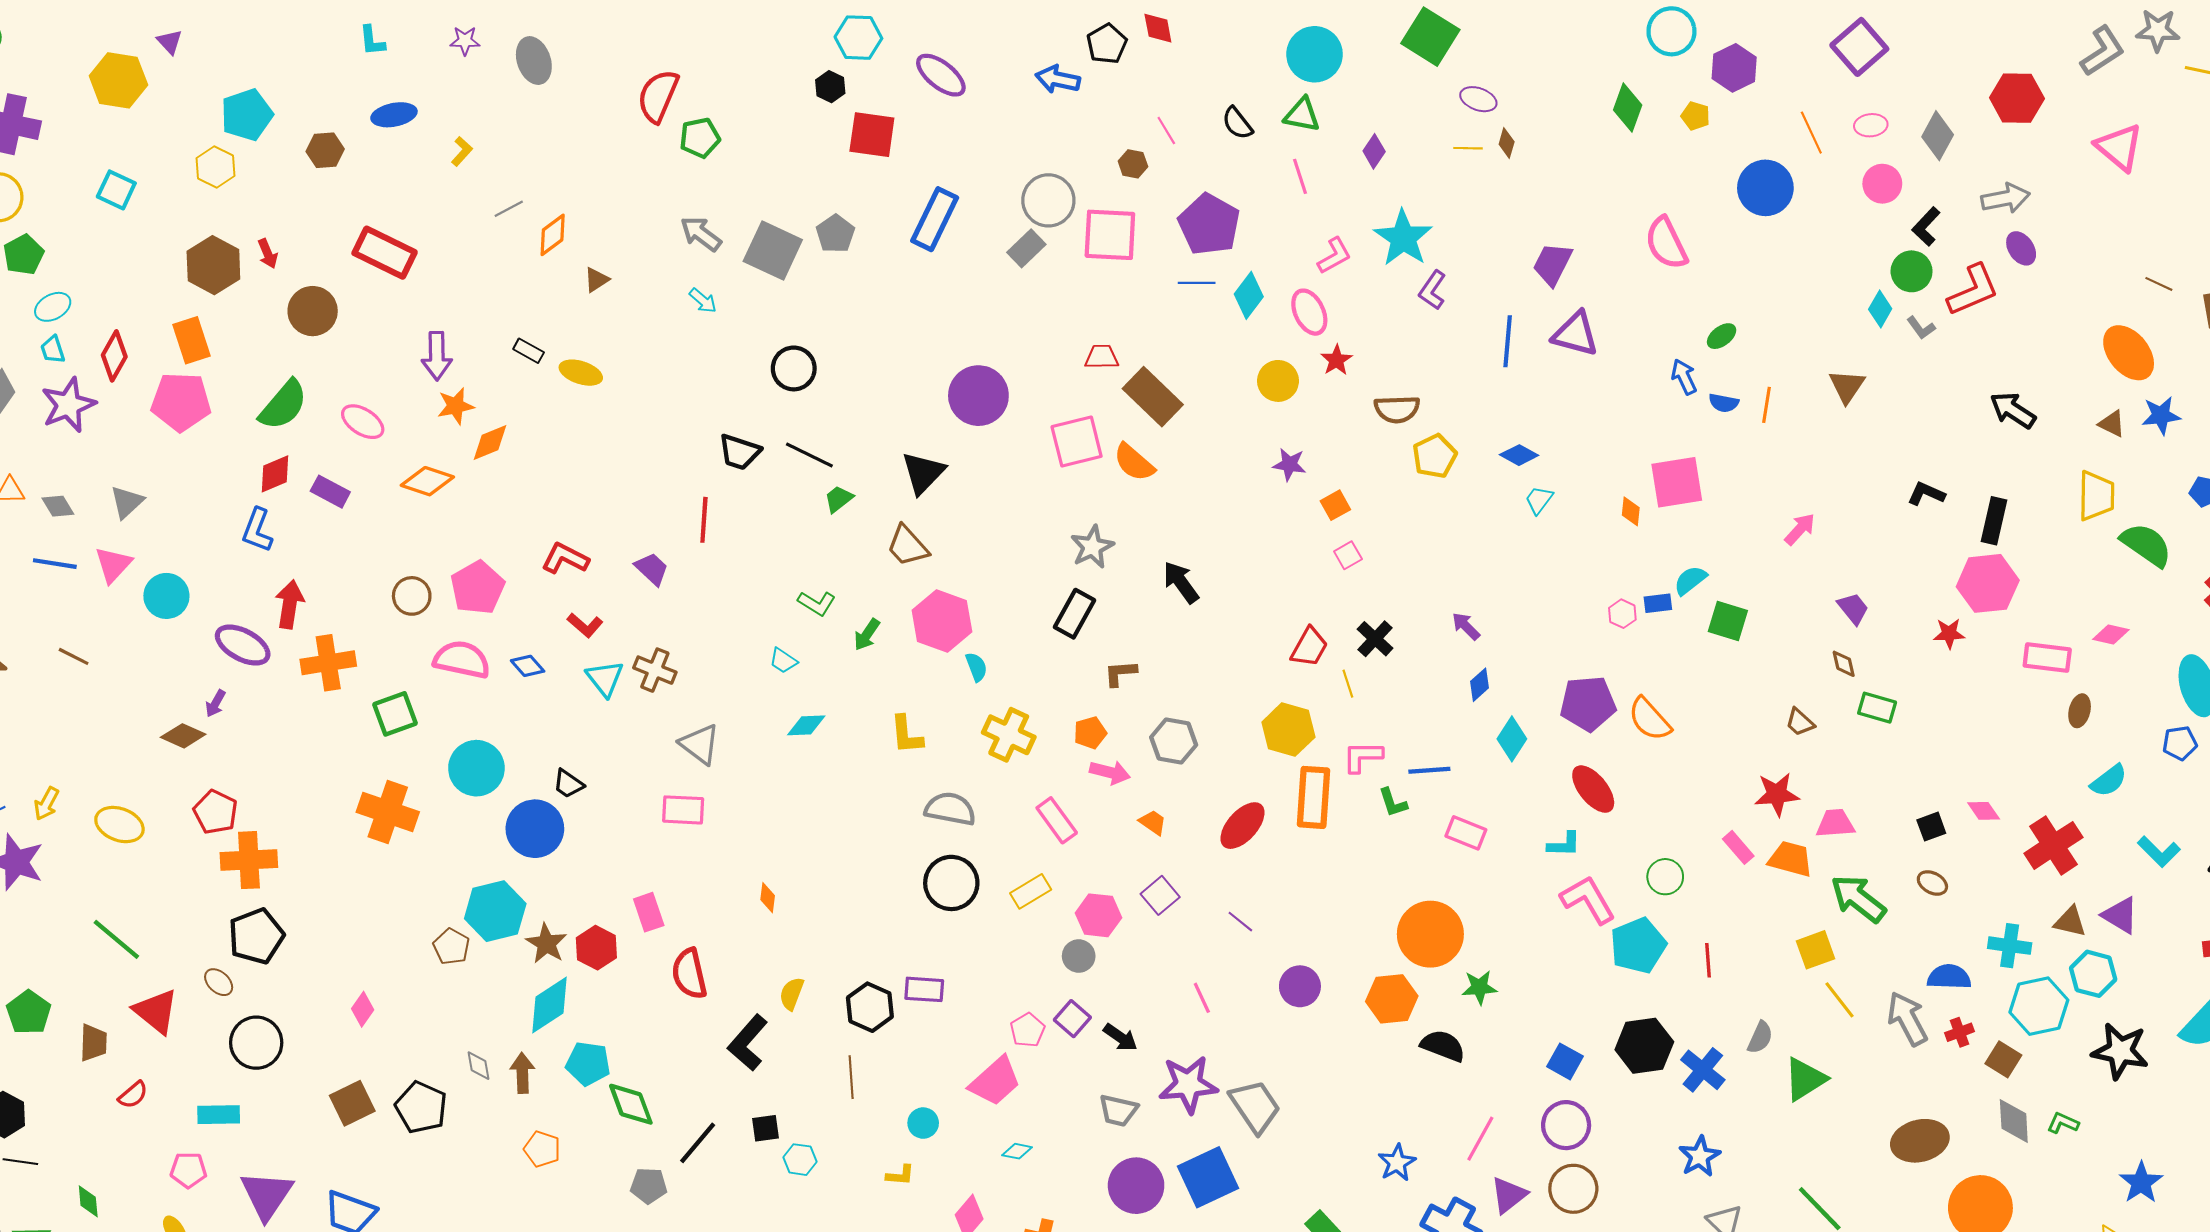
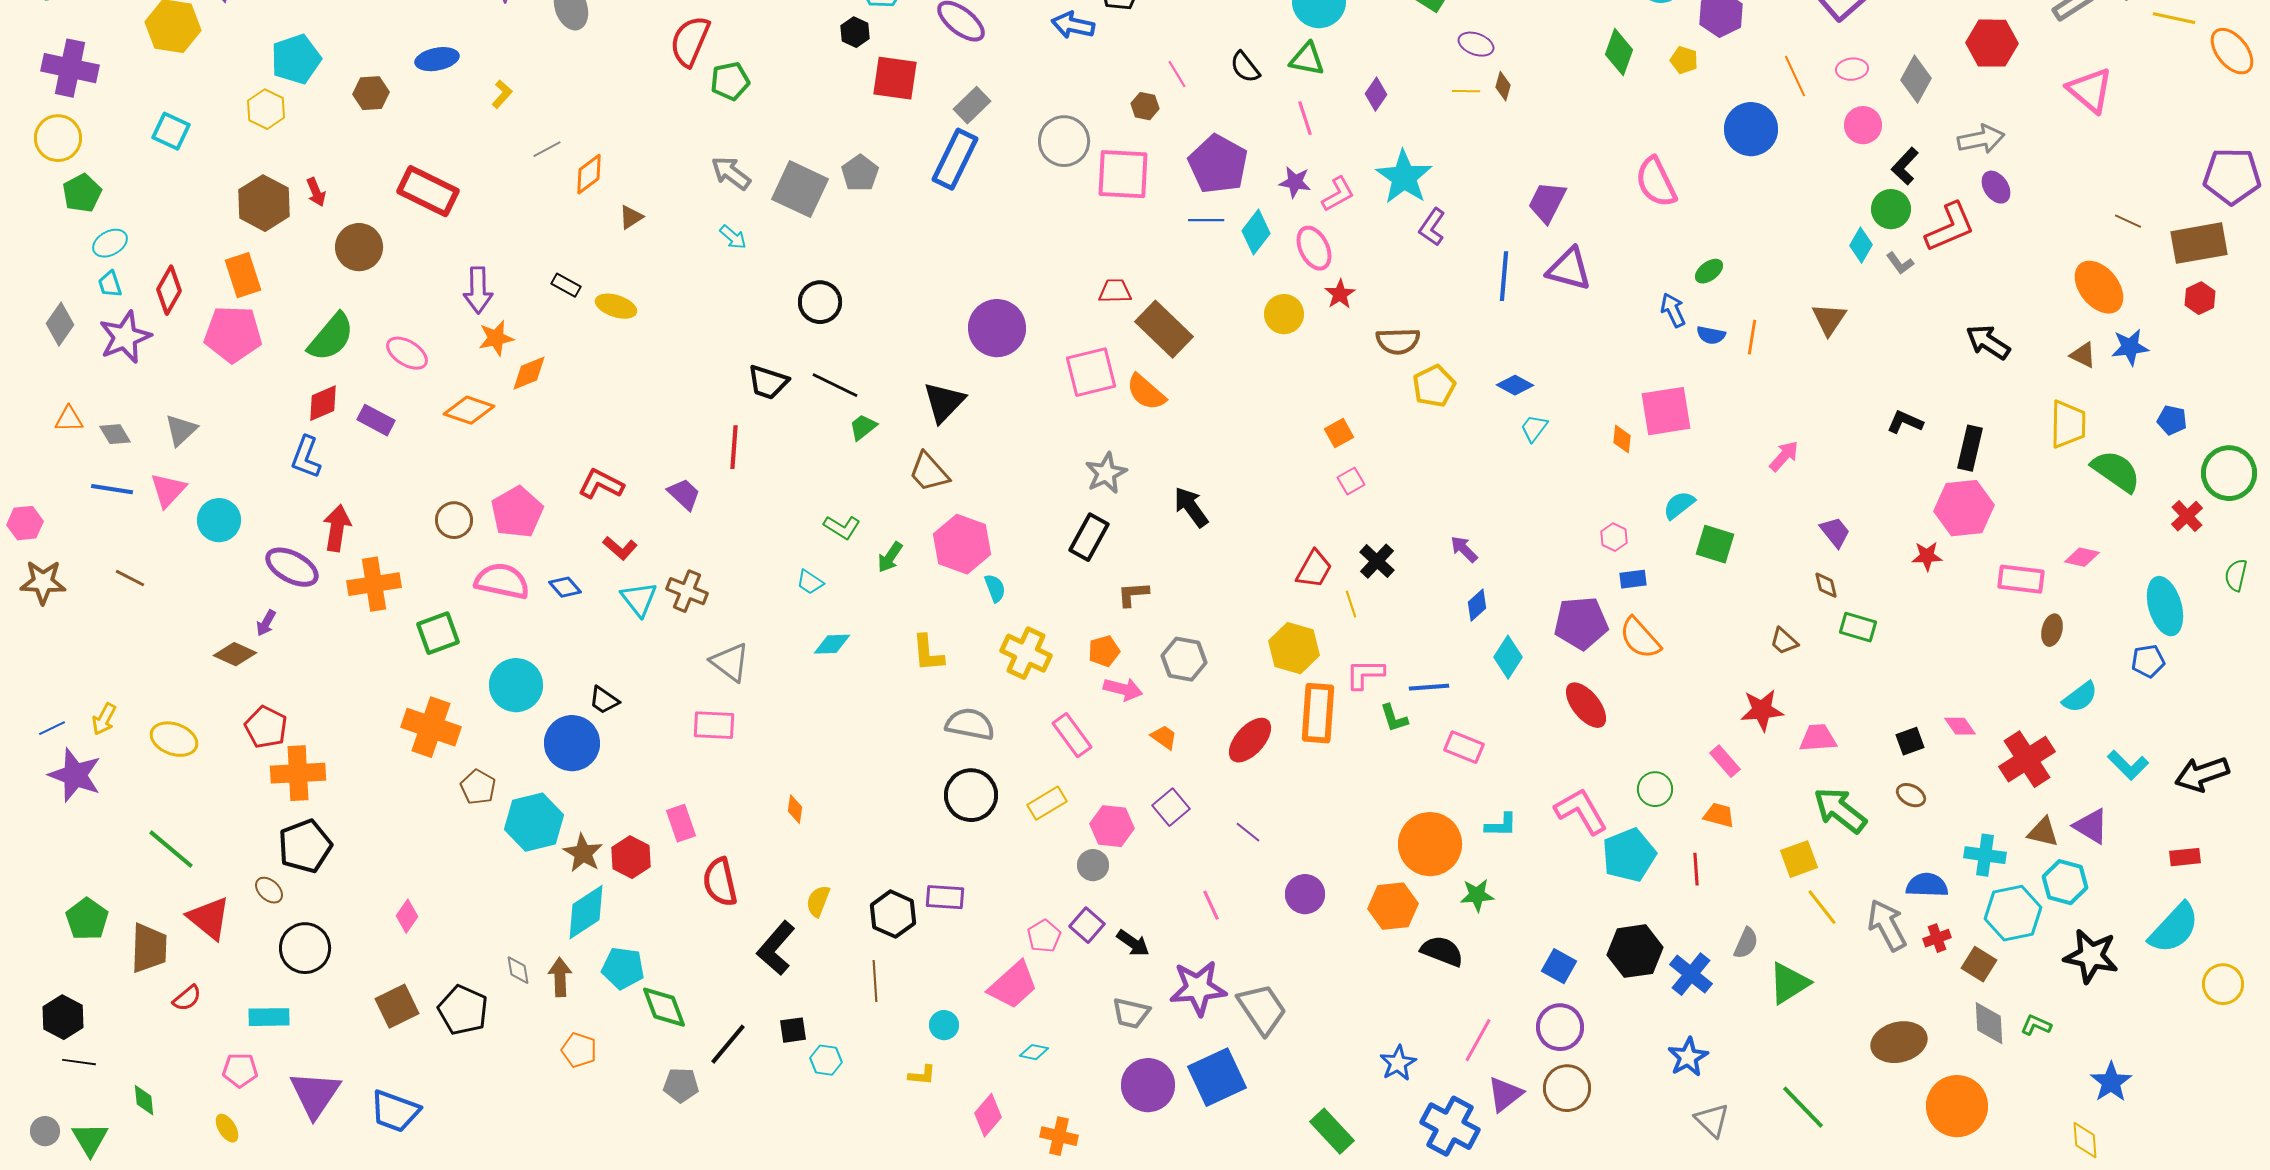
gray rectangle: (1026, 248) -> (972, 105), moved
purple star: (1289, 464) -> (1295, 182), moved
blue rectangle: (1658, 603) -> (1633, 579), moved
cyan L-shape: (1564, 844) -> (1501, 825), moved
orange trapezoid: (1790, 859) -> (1719, 815), moved, size x0.7
brown pentagon: (451, 947) -> (478, 787), moved
brown trapezoid: (93, 1043) -> (149, 948), size x1.4

